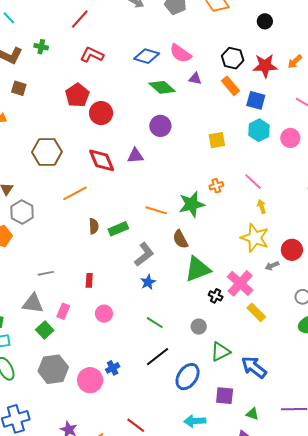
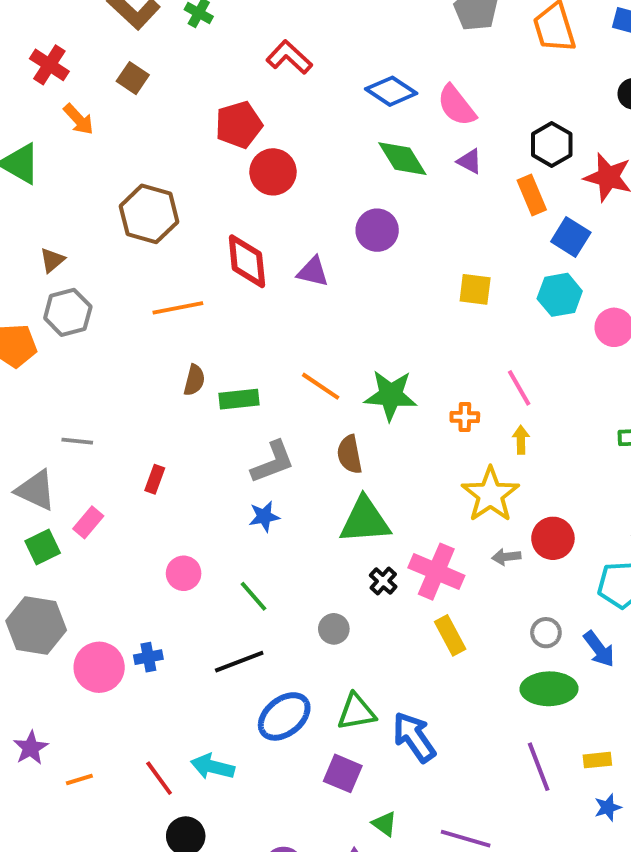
orange cross: (216, 186) -> (465, 417), moved
pink cross: (240, 283) -> (436, 572), turned -36
pink circle: (104, 314) -> (184, 573), moved
green triangle: (220, 352) -> (356, 712), moved
cyan arrow: (195, 421) -> (213, 767), moved

